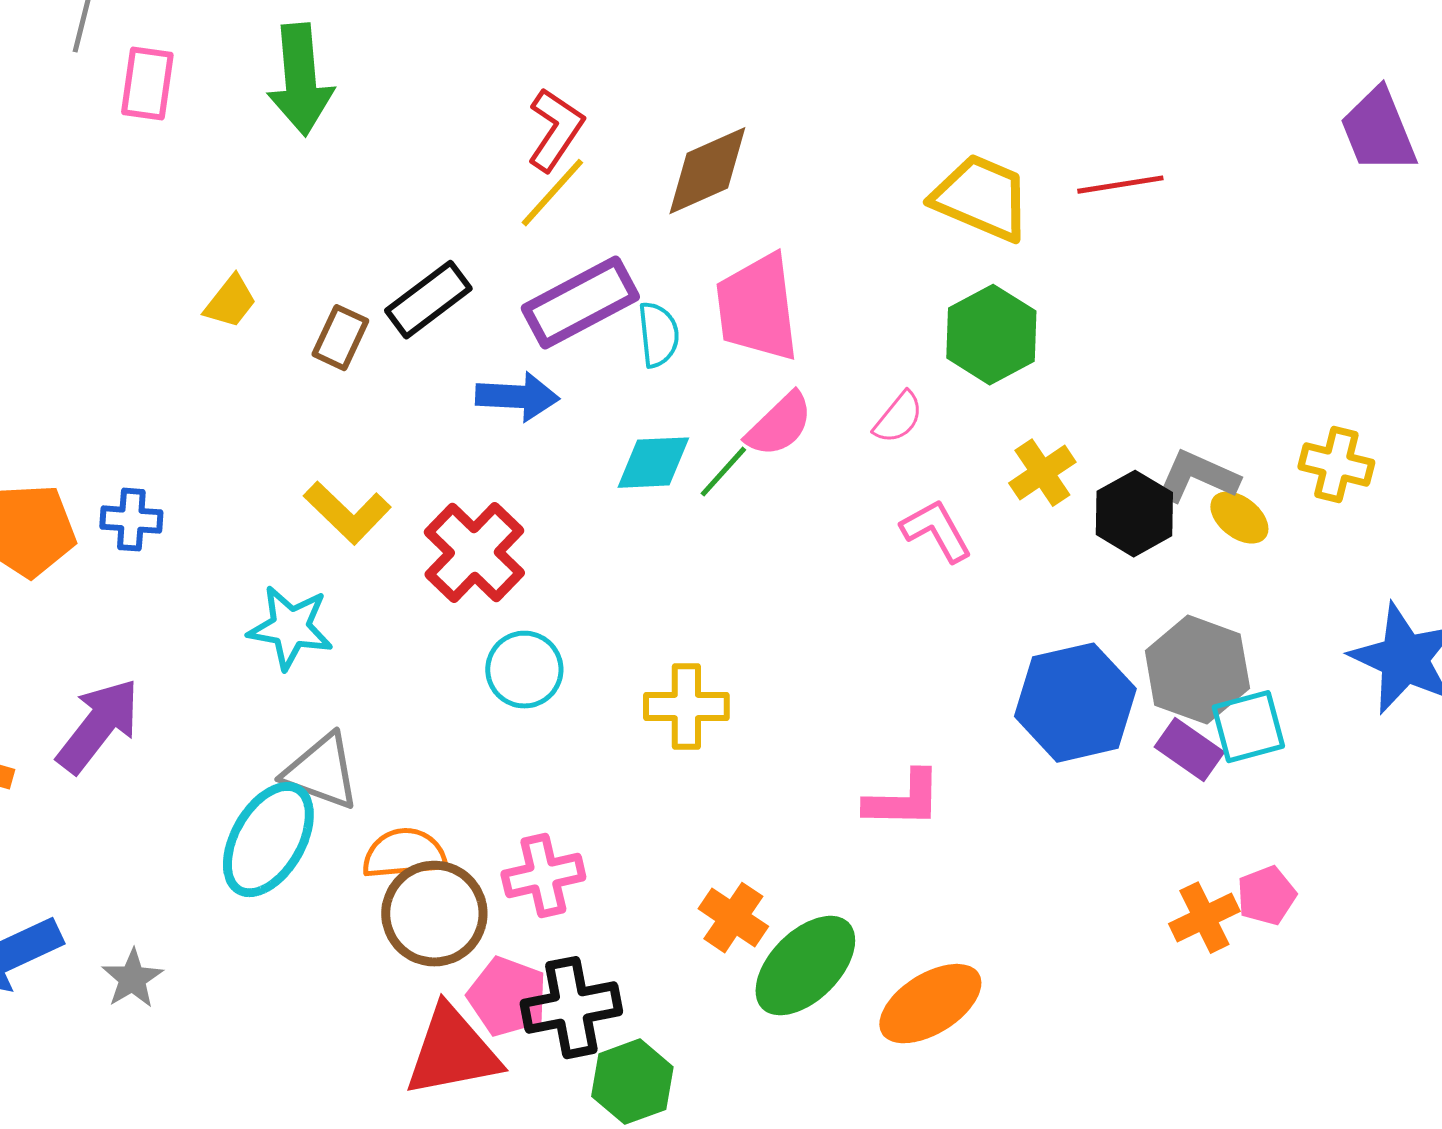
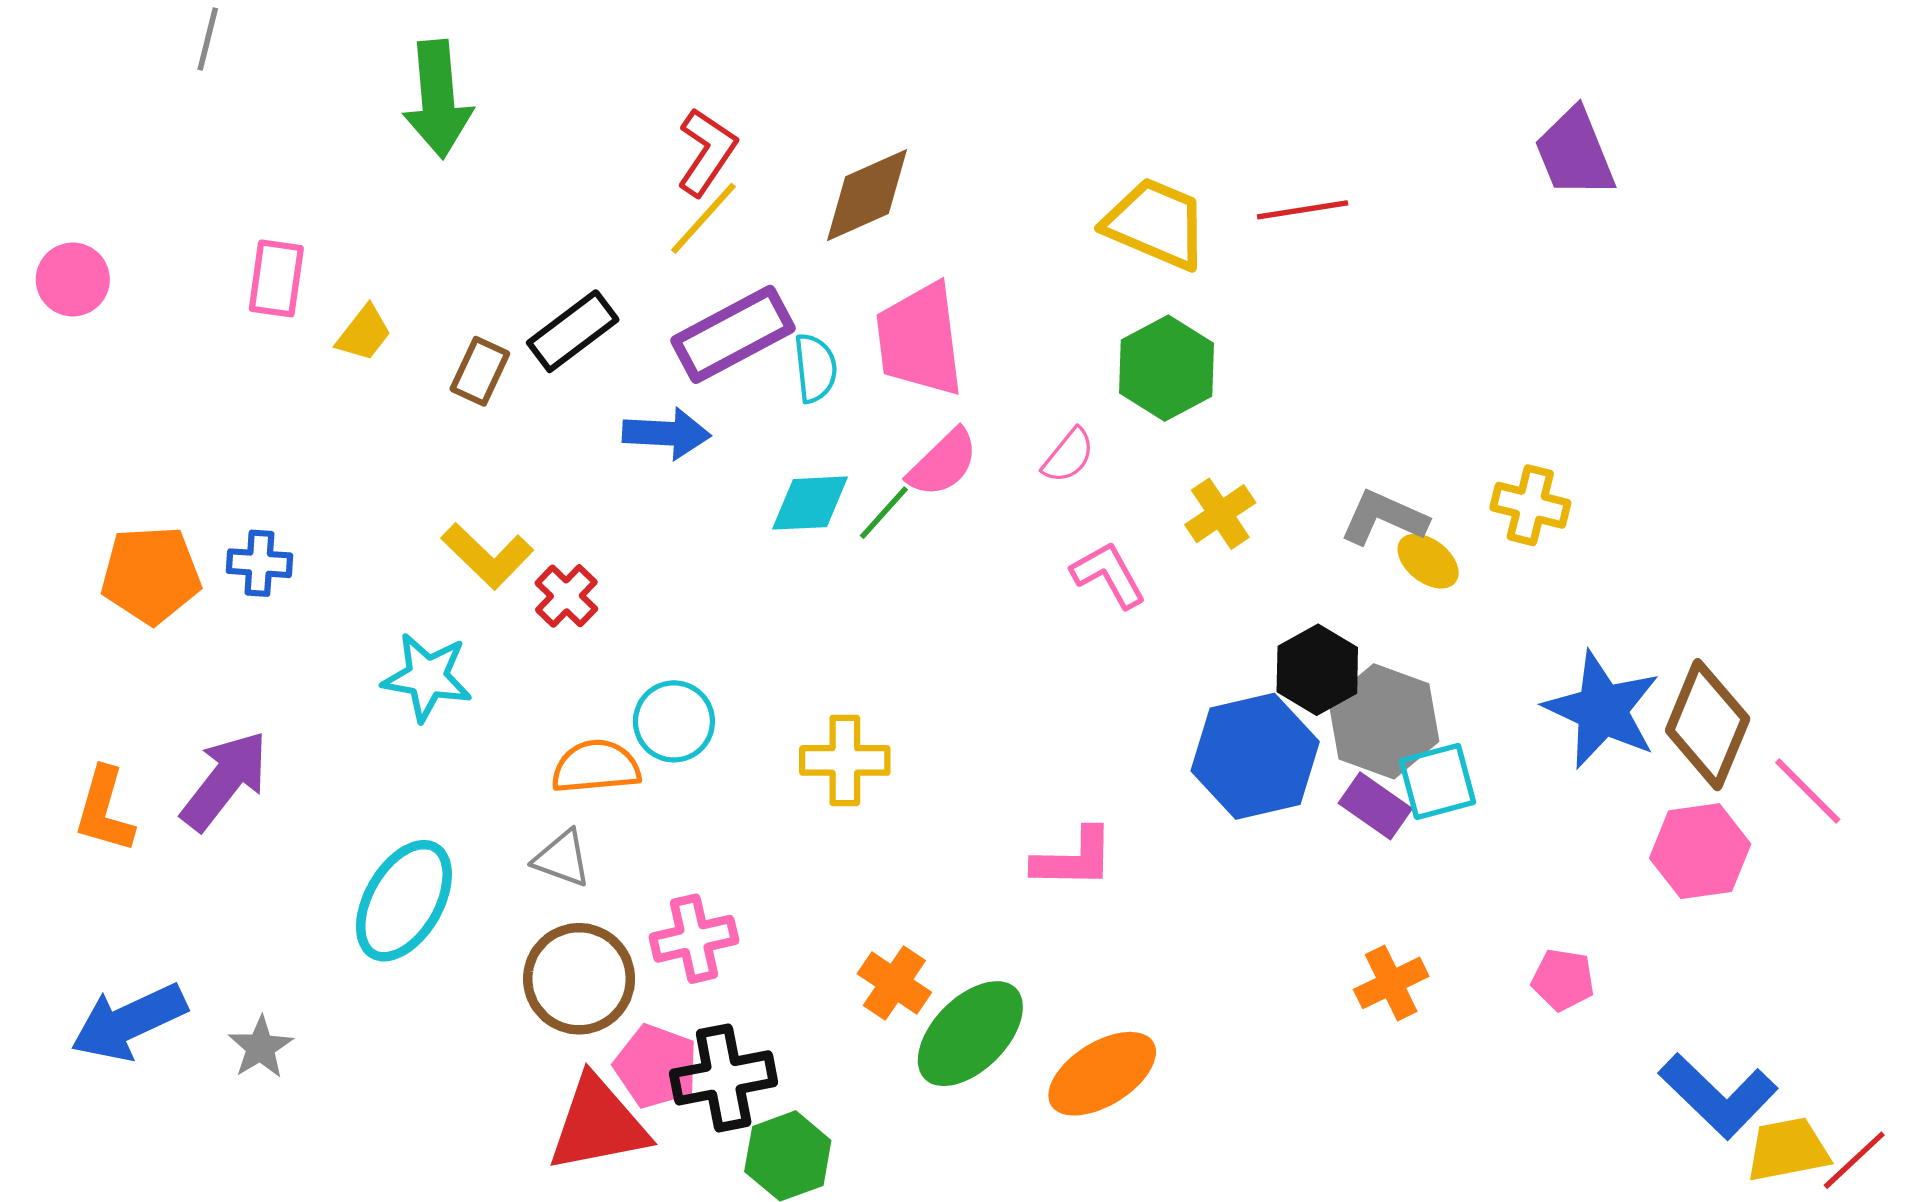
pink rectangle: (147, 84) -> (276, 278), moved
black hexagon: (1134, 514) -> (1317, 670), moved
red cross: (474, 553) -> (566, 596), moved, size x0.6
gray triangle: (321, 772) -> (562, 859), moved, size x0.7
orange semicircle: (404, 854) -> (596, 767), moved
pink pentagon: (1266, 896) -> (1563, 980), moved, turned 30

